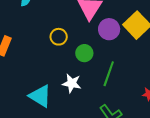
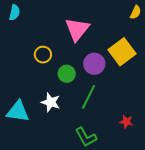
purple circle: (109, 29) -> (94, 64), moved
cyan triangle: (40, 96) -> (18, 111), turned -30

